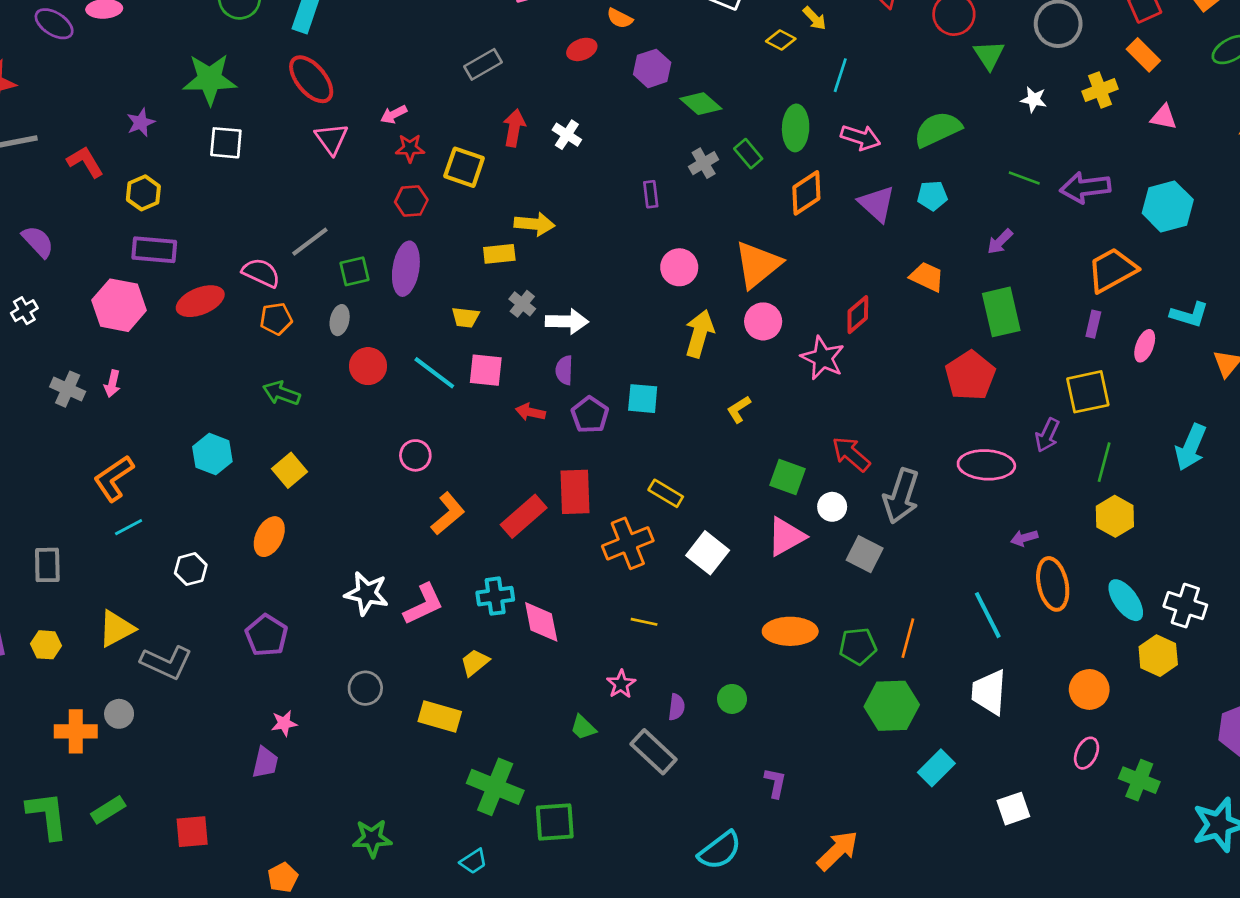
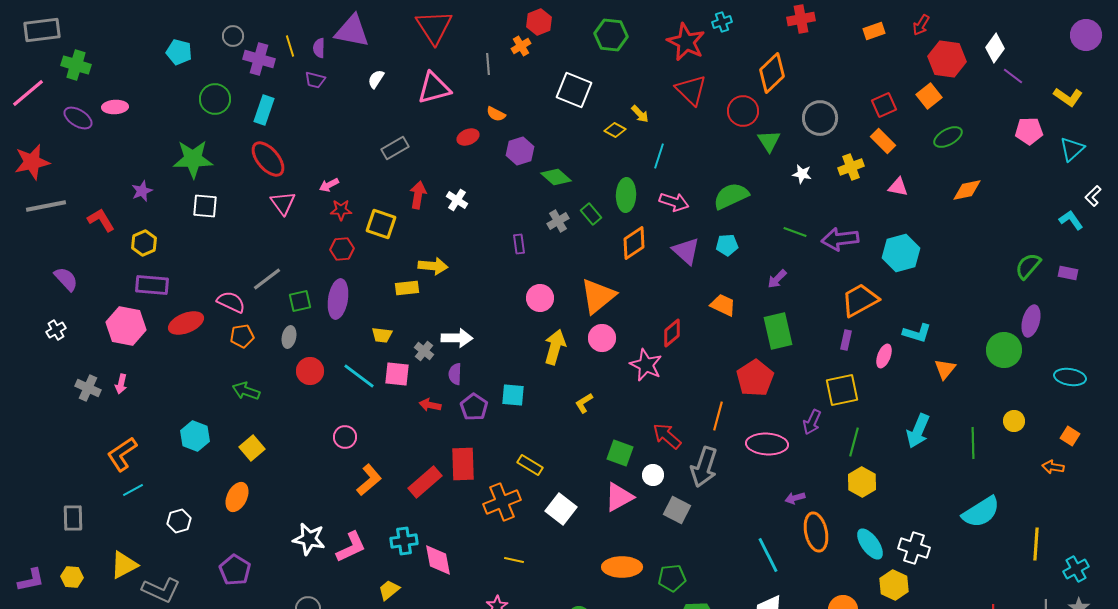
gray cross: (522, 304) -> (424, 351), moved
orange line: (908, 638) -> (718, 416), moved

